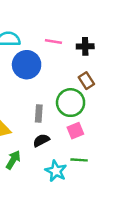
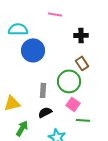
pink line: (53, 42) -> (55, 14), moved
pink square: (75, 131) -> (73, 104), turned -32
green line: (79, 160) -> (83, 120), moved

